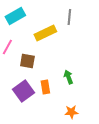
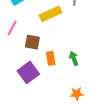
orange rectangle: (45, 87) -> (51, 58), moved

